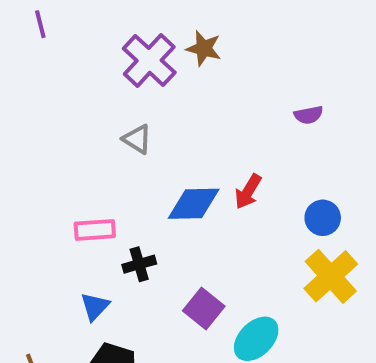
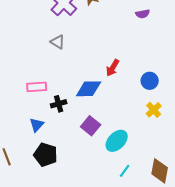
purple semicircle: (309, 115) -> (143, 14), moved
blue diamond: (194, 204) -> (89, 89), moved
yellow cross: (331, 276) -> (154, 110), size x0.6

